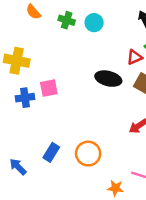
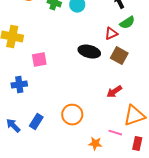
blue cross: (25, 98) -> (19, 85), moved
blue rectangle: (51, 152) -> (36, 122), moved

